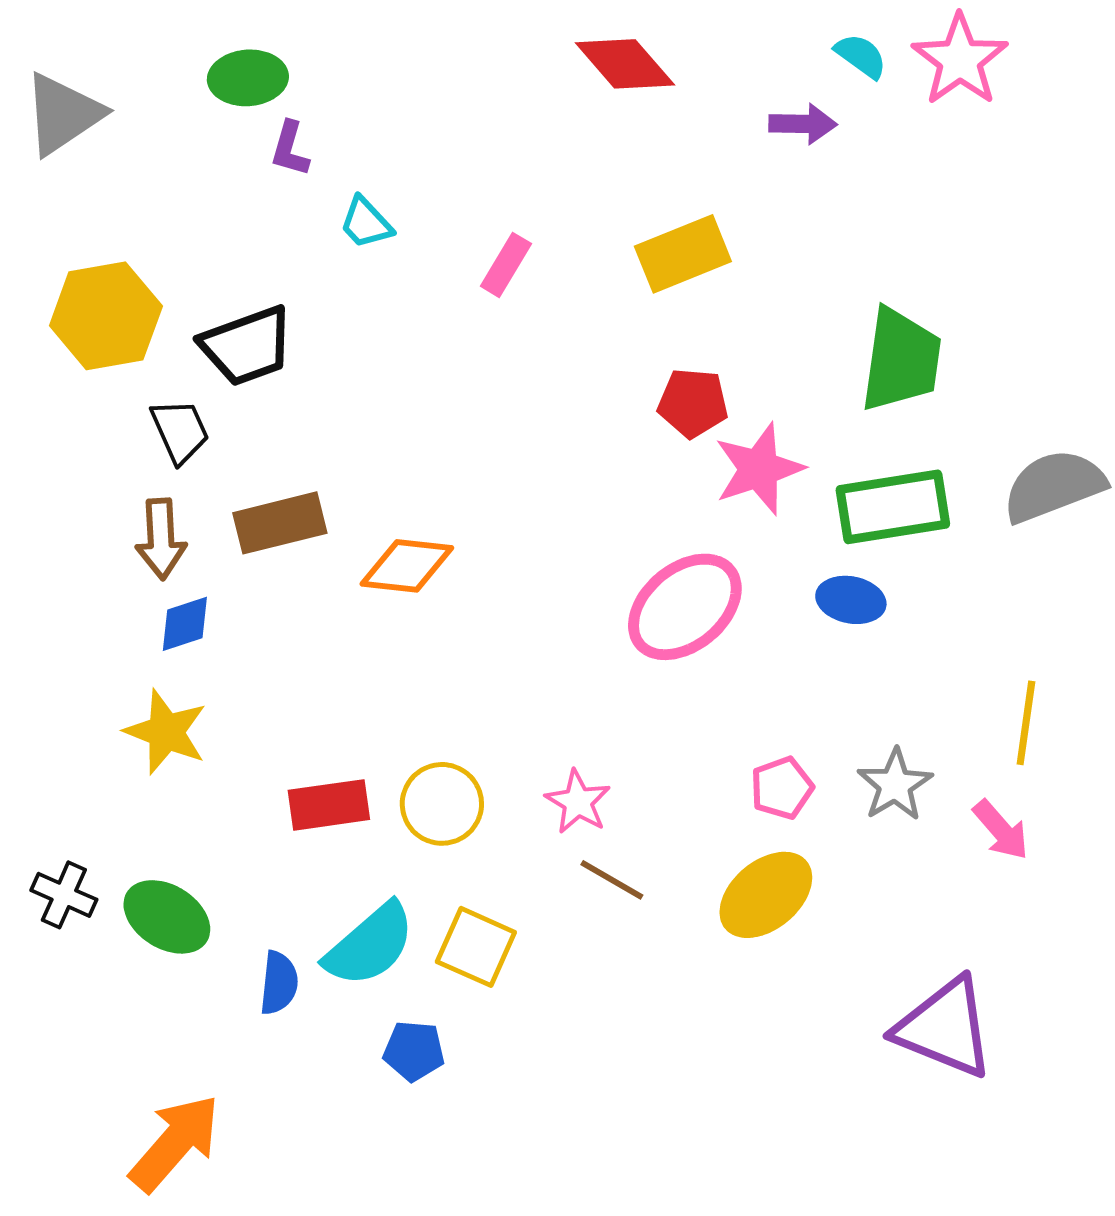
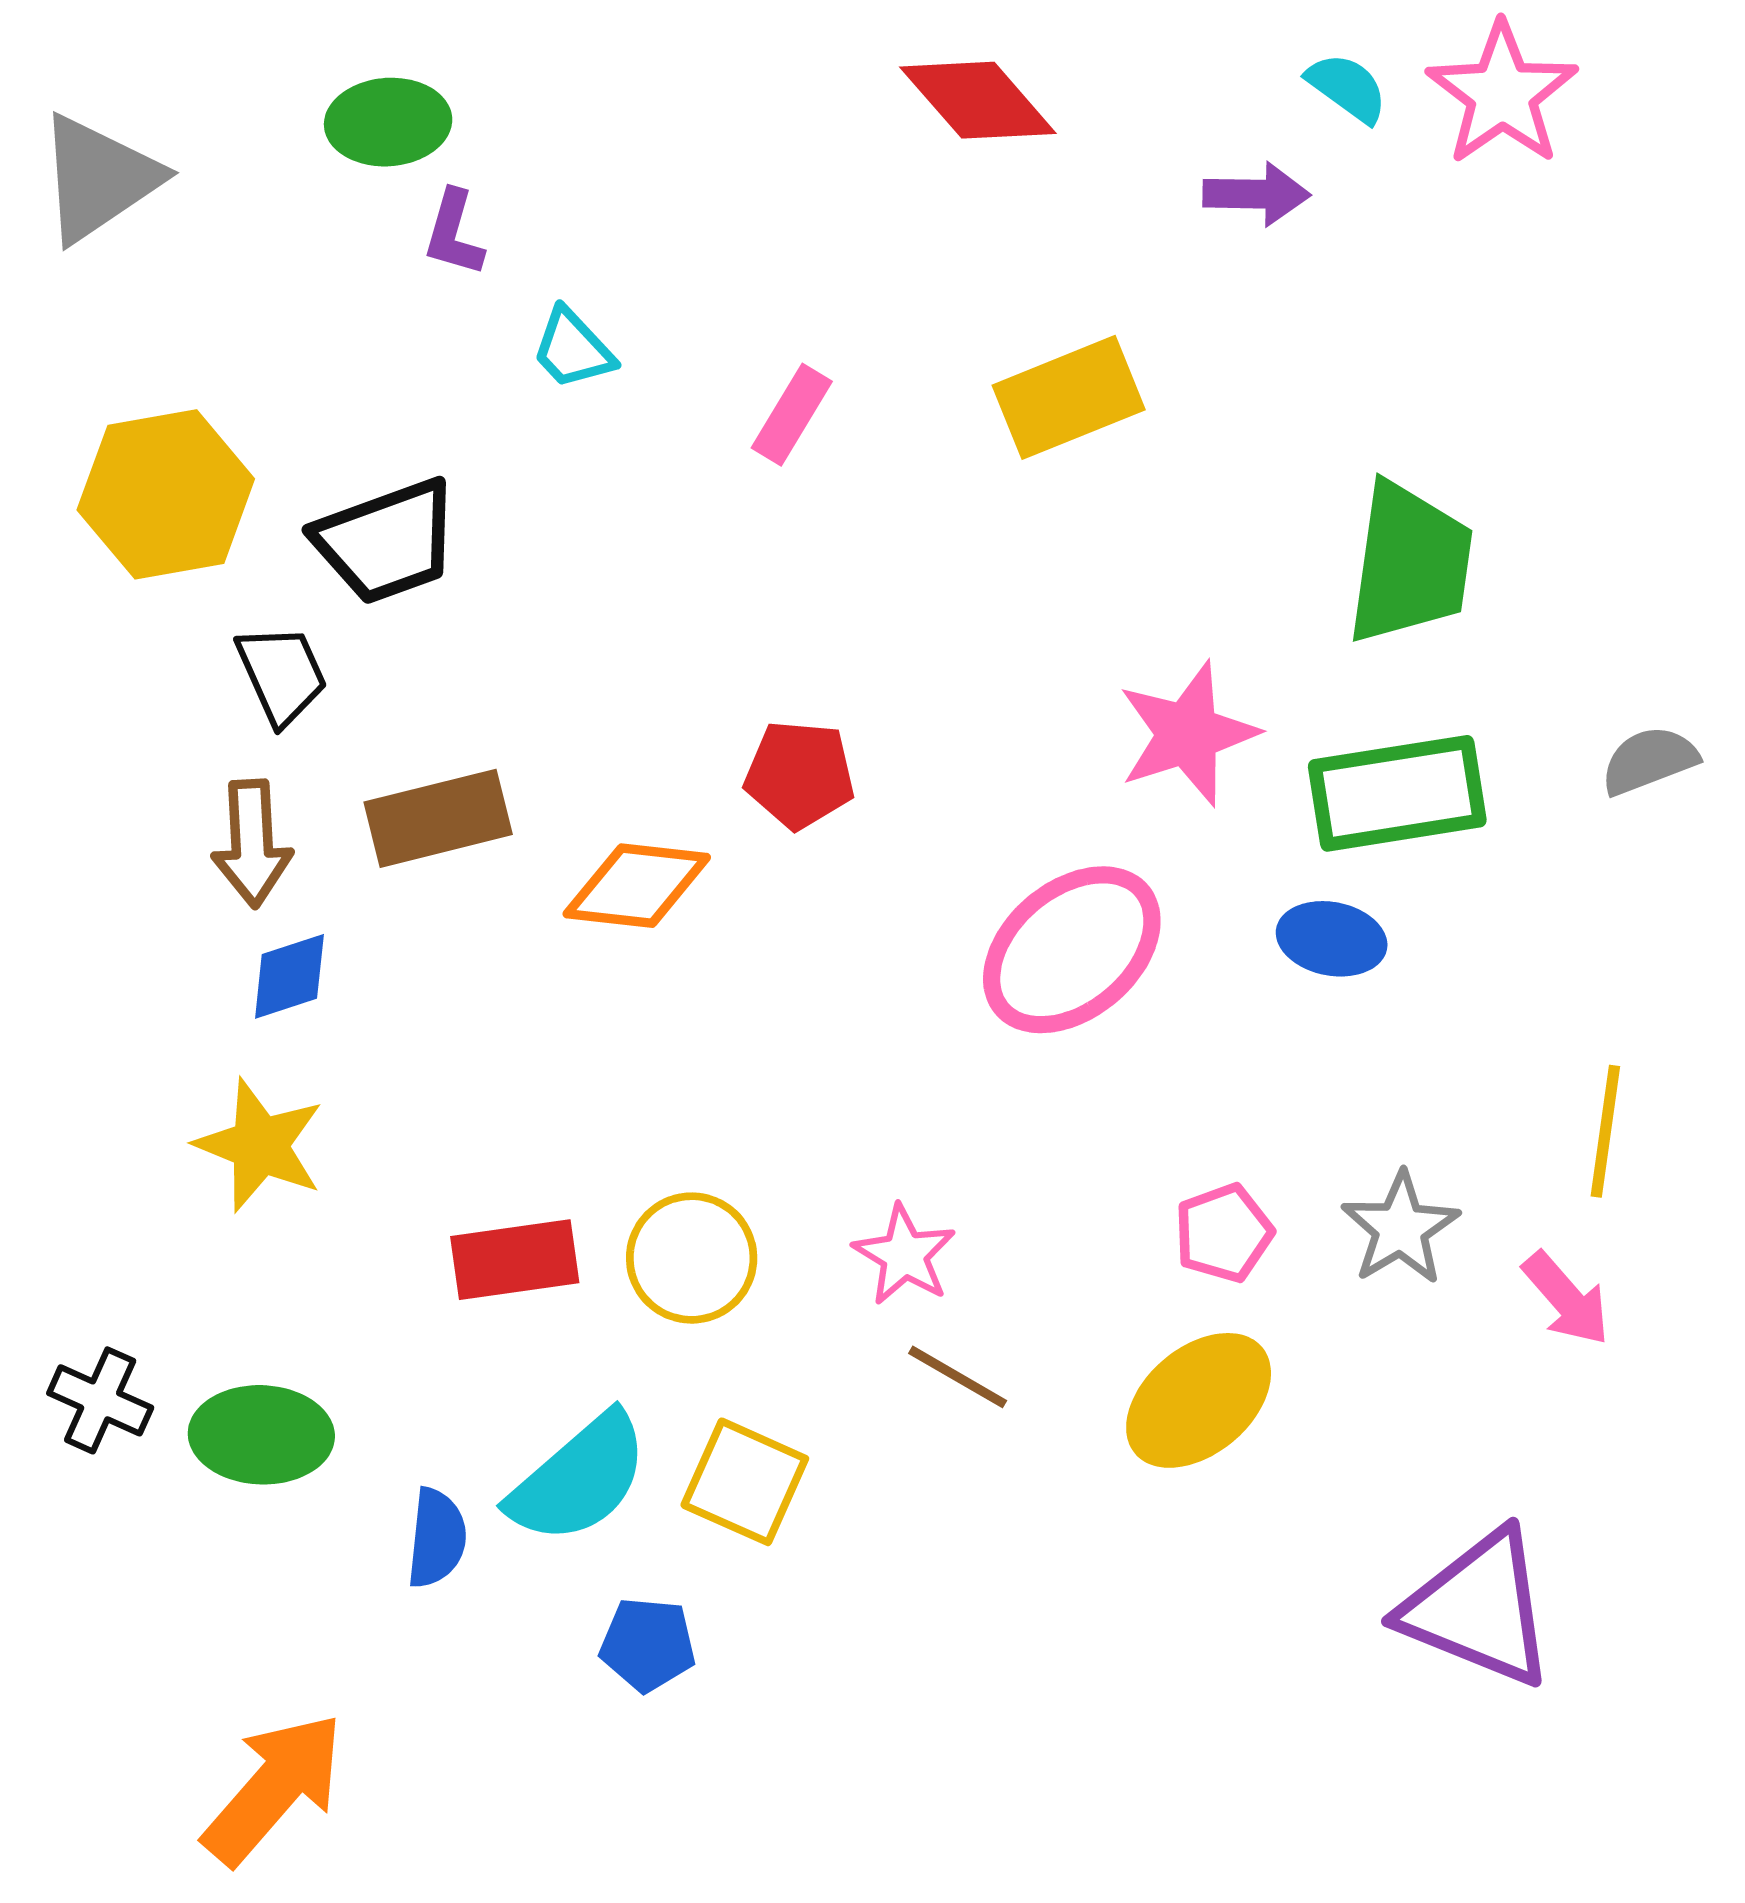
red pentagon: (693, 403) -> (800, 775), moved
gray semicircle: (1054, 486) -> (1649, 760), size x0.6
green ellipse: (167, 917) -> (261, 1435), turned -30

